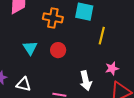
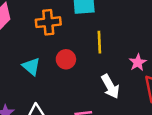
yellow line: (102, 36) -> (99, 42), moved

